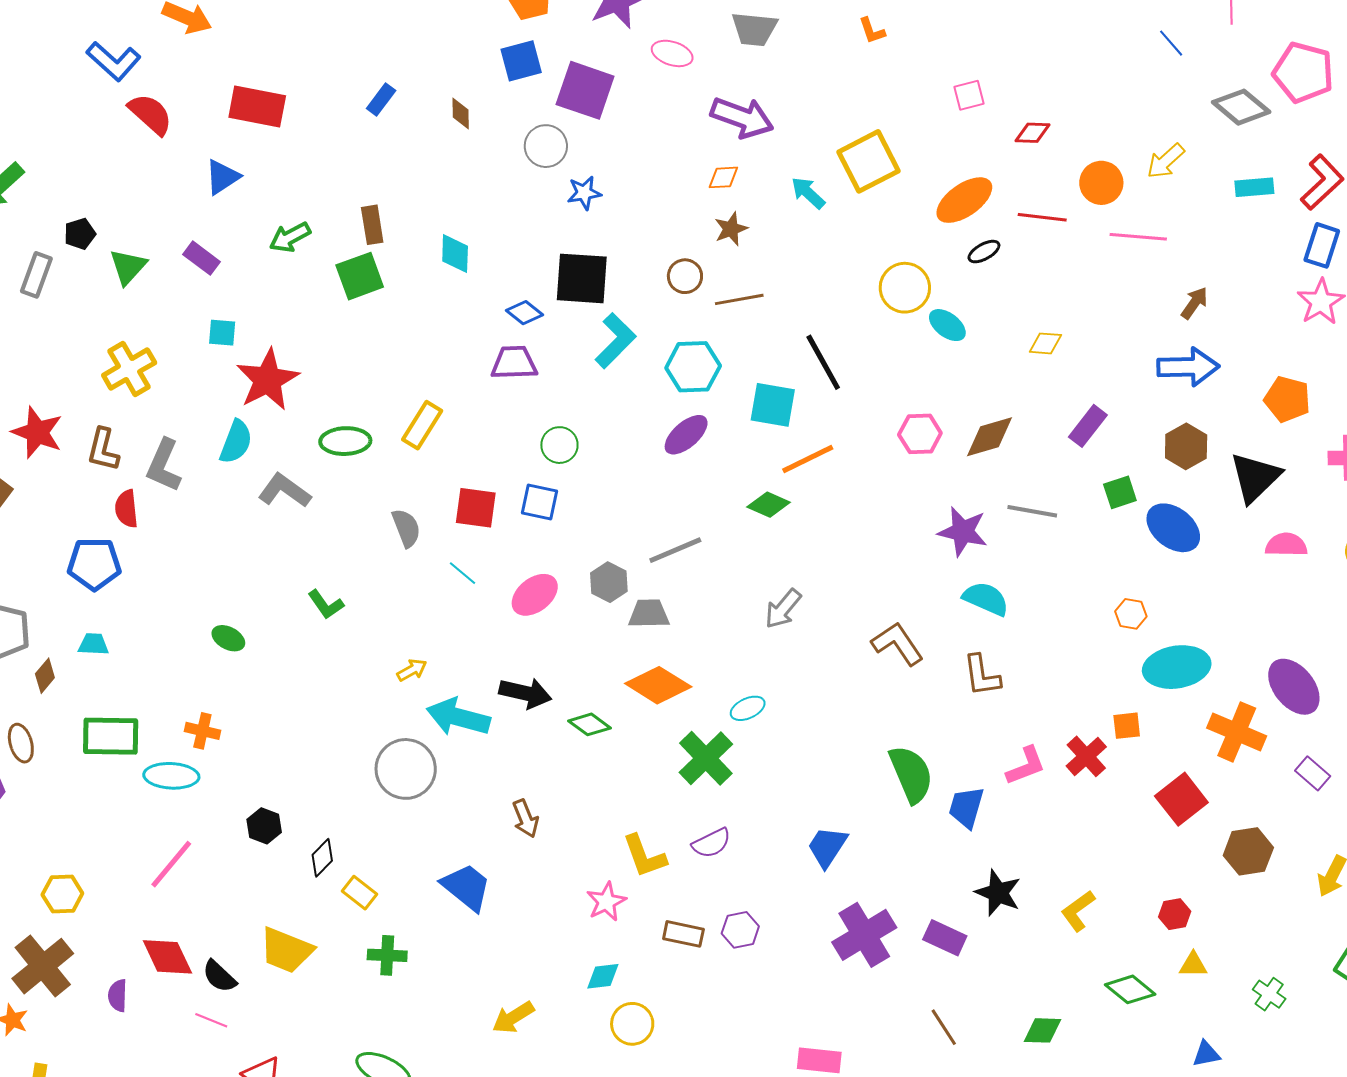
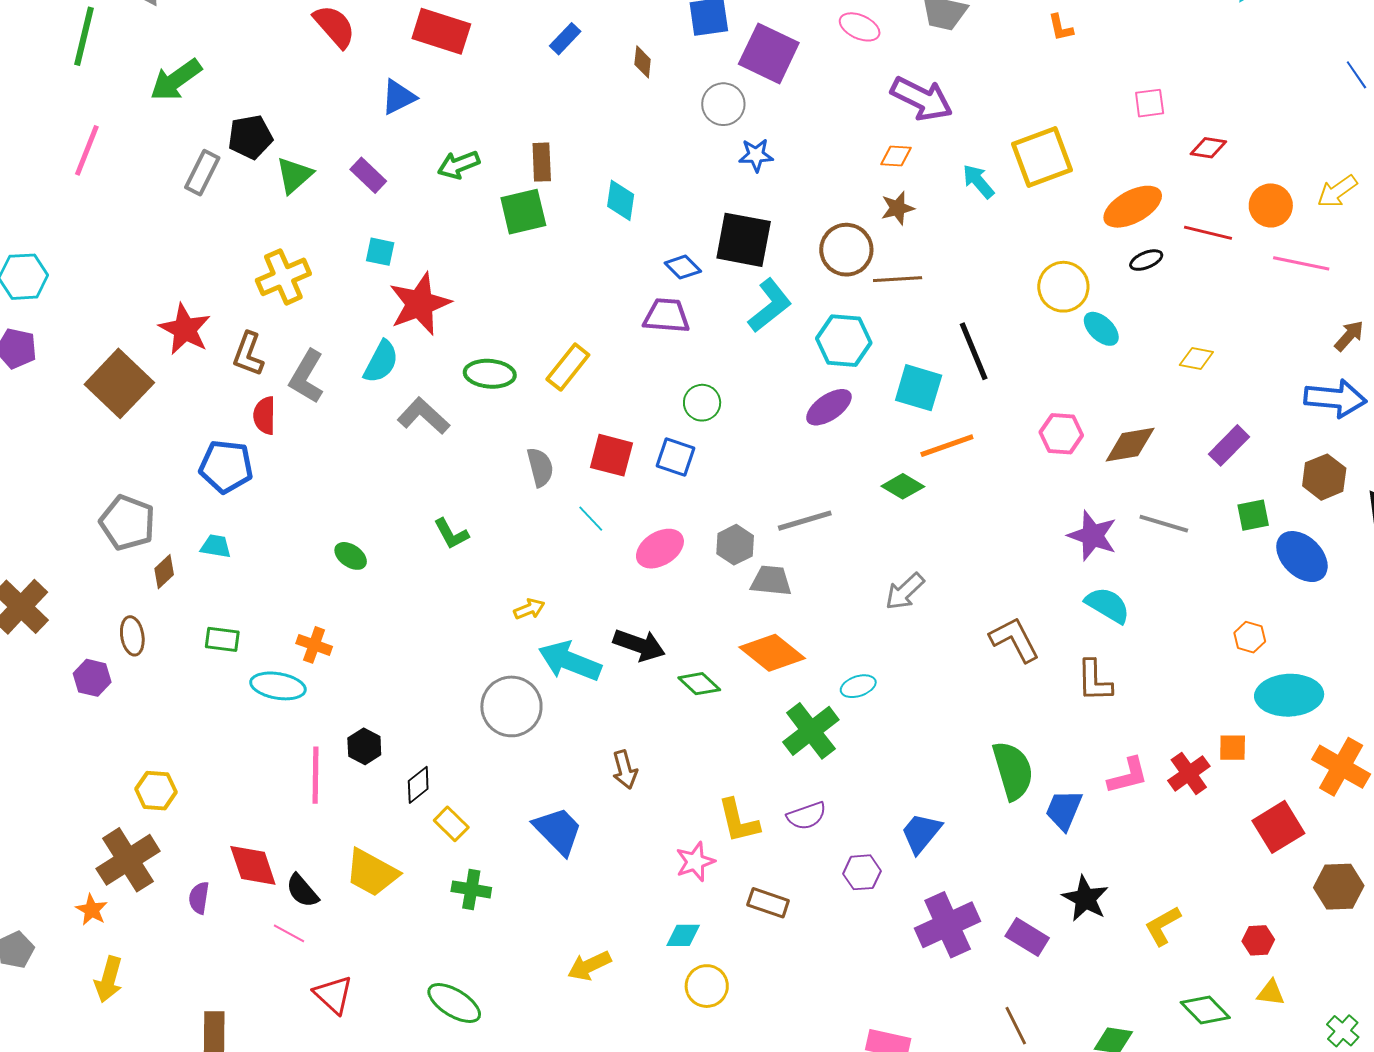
black pentagon: (80, 234) -> (250, 137), size x1.4
brown circle: (685, 276) -> (846, 250), size x1.5
green rectangle: (111, 736) -> (222, 639), size x0.6
pink line: (171, 864) -> (315, 775), moved, turned -46
purple hexagon: (740, 930) -> (862, 872), moved

